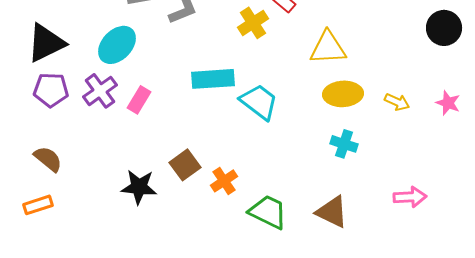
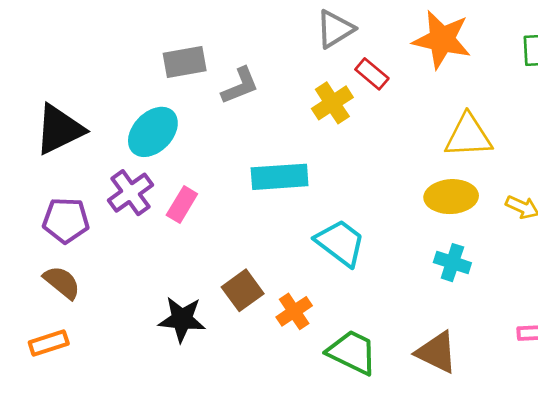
yellow triangle: (328, 48) -> (468, 136), moved
purple pentagon: (51, 90) -> (66, 220), moved
cyan trapezoid: (259, 102) -> (340, 243), moved

